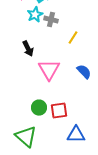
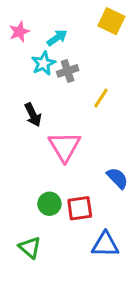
gray cross: (51, 20) -> (68, 71), turned -32
blue semicircle: (84, 72) -> (117, 178), moved
green triangle: (26, 137) -> (30, 248), size x0.7

